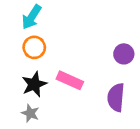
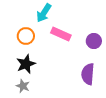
cyan arrow: (32, 17) -> (44, 13), moved
pink rectangle: (70, 80) -> (61, 34), moved

